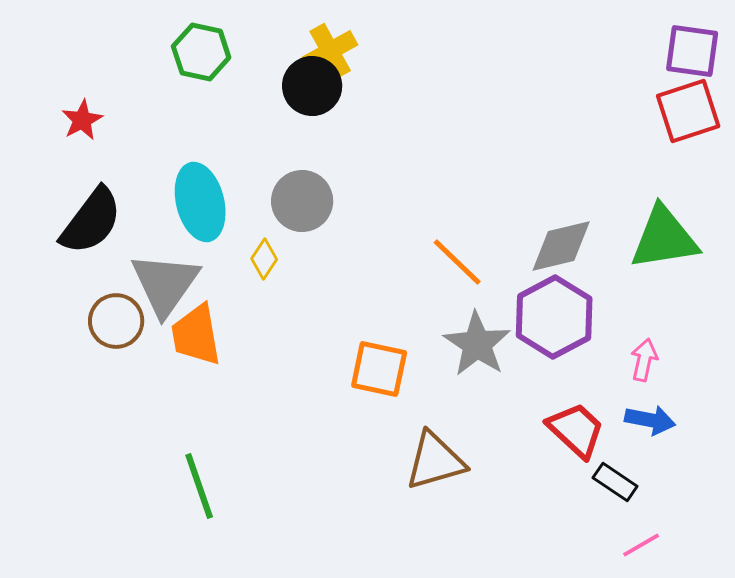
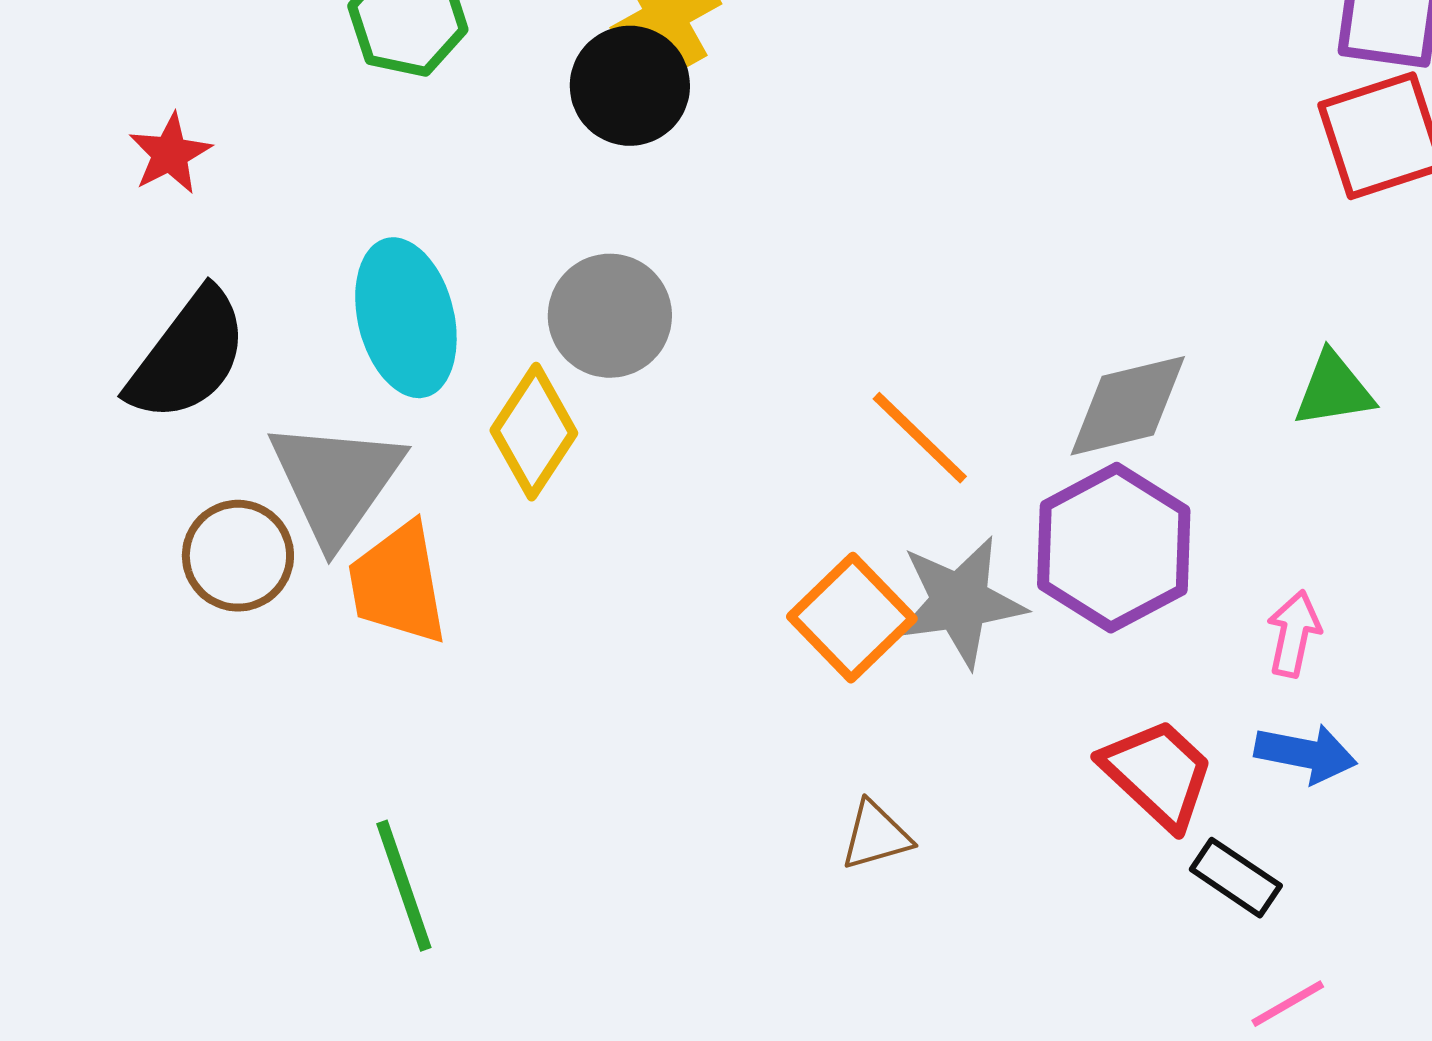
green triangle: (664, 238) -> (1334, 390), size x0.6
yellow diamond: (264, 259) -> (534, 432), size x1.6
gray star: (477, 344) -> (960, 602), turned 30
orange square: (379, 369) -> (852, 618), moved, turned 34
brown triangle: (435, 461) -> (876, 836), size x0.6

